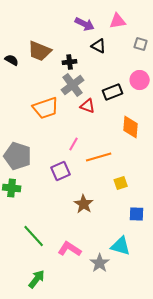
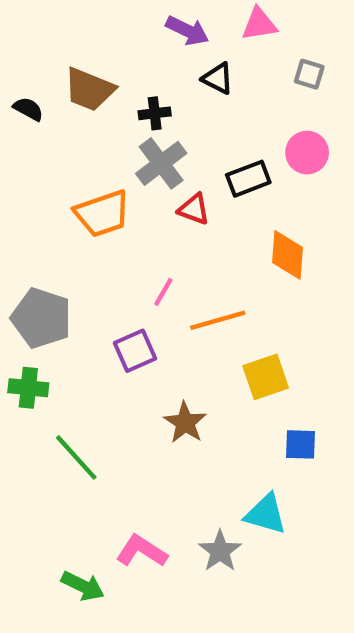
yellow square: (121, 183) -> (266, 377), size x1.5
green line: (34, 236) -> (76, 457), moved
pink L-shape: (70, 249) -> (142, 551), moved
green arrow: (37, 279) -> (83, 586), turned 78

